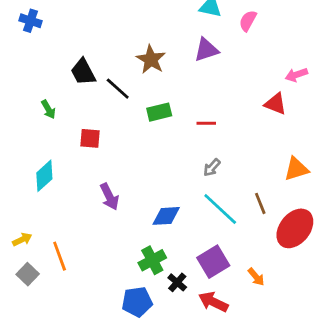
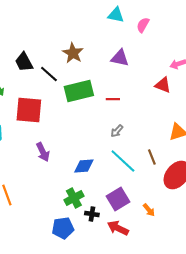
purple triangle: (206, 50) -> (120, 58), moved, turned 30
green rectangle: (159, 112) -> (79, 91), size x1.6
red square: (90, 138) -> (29, 110), size x1.8
black cross: (177, 282) -> (92, 214), turned -32

